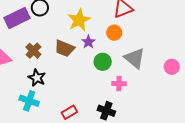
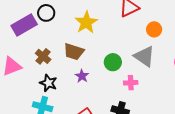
orange circle: (114, 33) -> (154, 29), moved
purple star: (88, 42) -> (82, 76), moved

